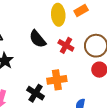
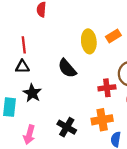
red cross: (66, 45) -> (107, 88), moved, turned -35
orange cross: (57, 80) -> (102, 120), moved

